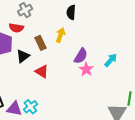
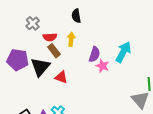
red semicircle: (16, 28) -> (50, 37), moved
black triangle: (23, 56) -> (40, 67), size x1.5
cyan arrow: (111, 60) -> (123, 52), size x1.5

